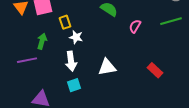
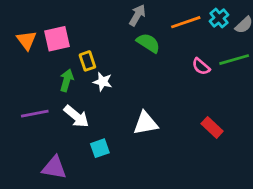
pink semicircle: (135, 26) -> (201, 66), moved, turned -80
green arrow: (42, 41) -> (67, 80), moved
white arrow: (71, 61) -> (76, 116), moved, turned -42

